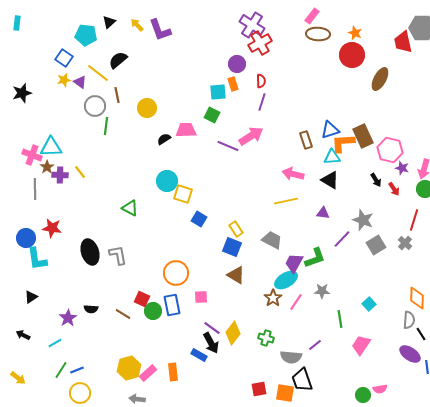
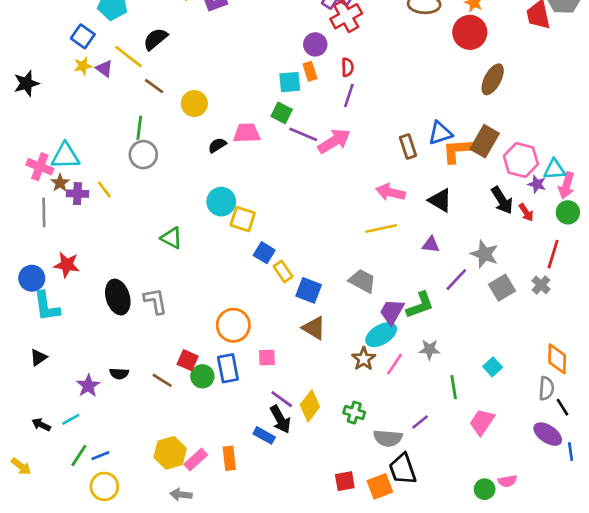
brown ellipse: (380, 79) -> (493, 79), moved
brown line: (117, 95) -> (154, 86), turned -42
gray circle: (95, 106) -> (143, 155), moved
brown rectangle: (363, 136) -> (485, 141), turned 55
purple line: (228, 146) -> (303, 134), moved
cyan triangle: (332, 157) -> (554, 169), moved
black arrow: (376, 180) -> (502, 200), size x1.5
yellow rectangle: (236, 229) -> (283, 271), moved
black arrow: (23, 335) -> (41, 425), moved
orange square: (285, 393) -> (380, 486), turned -30

